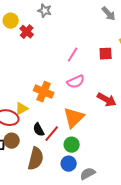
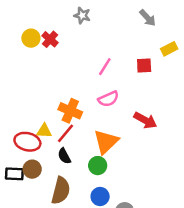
gray star: (45, 11) -> (82, 15), moved
yellow circle: (11, 21) -> (31, 38), moved
yellow triangle: (22, 109) -> (44, 131), turned 32
red line: (52, 134) -> (66, 133), moved
green circle: (72, 145) -> (98, 166), moved

